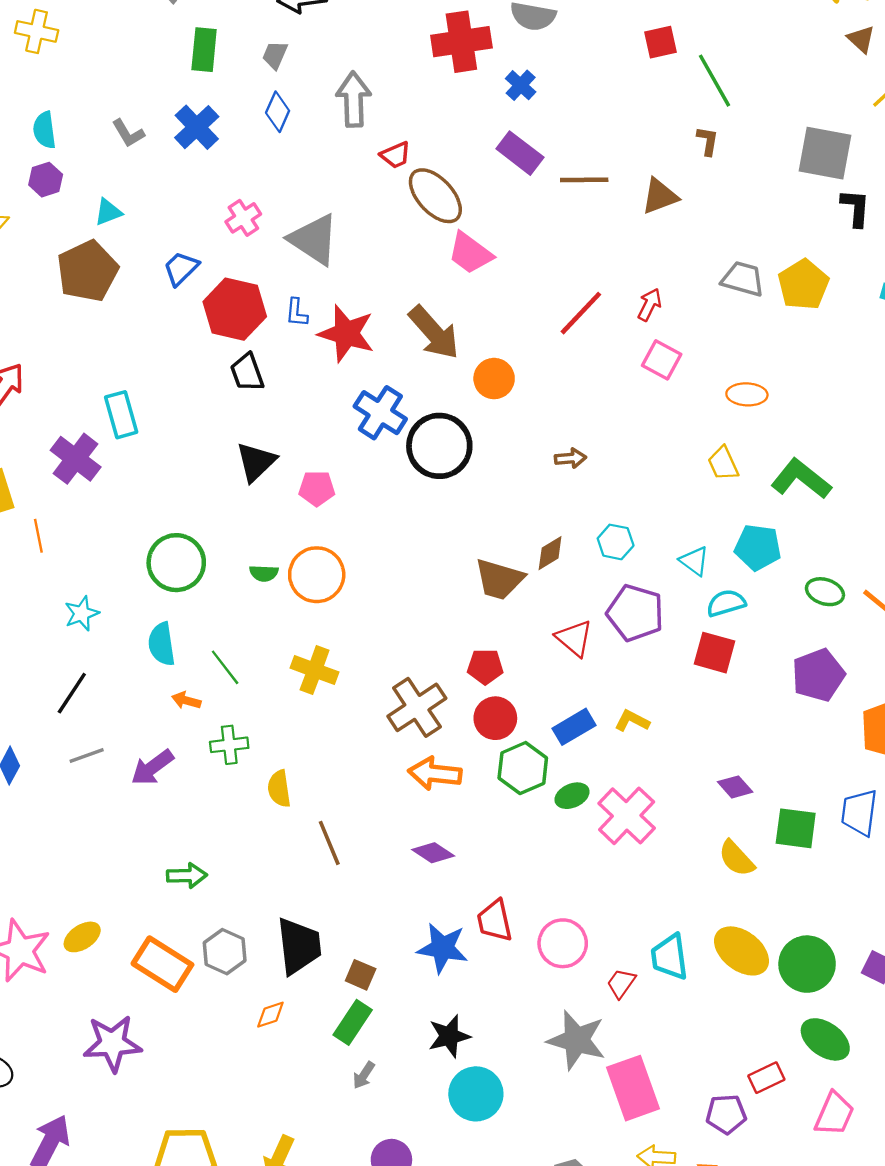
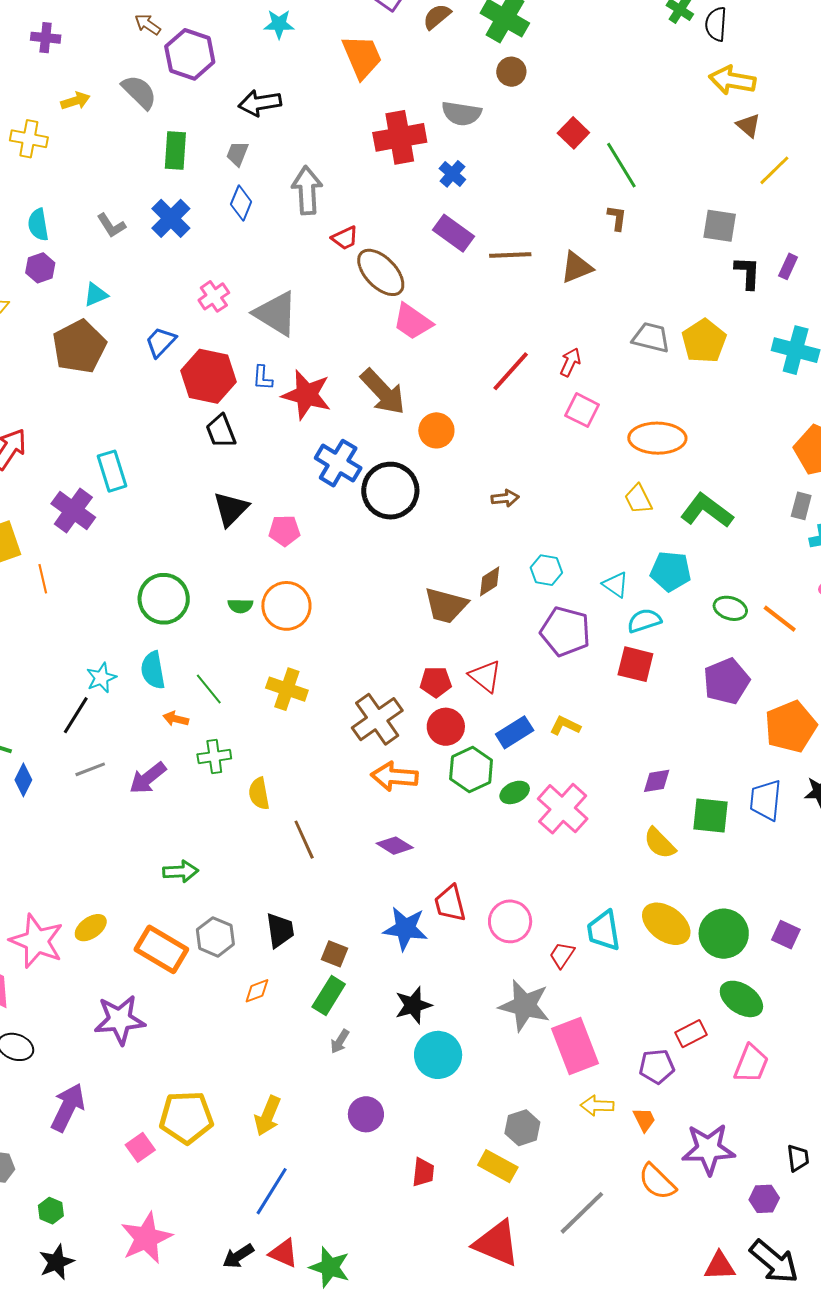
red square: (661, 42) -> (573, 133), turned -32
gray square: (825, 153) -> (720, 226), size x0.7
orange ellipse: (747, 394) -> (657, 438), size x1.6
cyan star: (82, 613) -> (101, 678), moved
red triangle: (574, 638) -> (485, 676), moved
purple diamond: (735, 787) -> (657, 781), turned -56
black trapezoid: (299, 946) -> (280, 930), size x0.7

